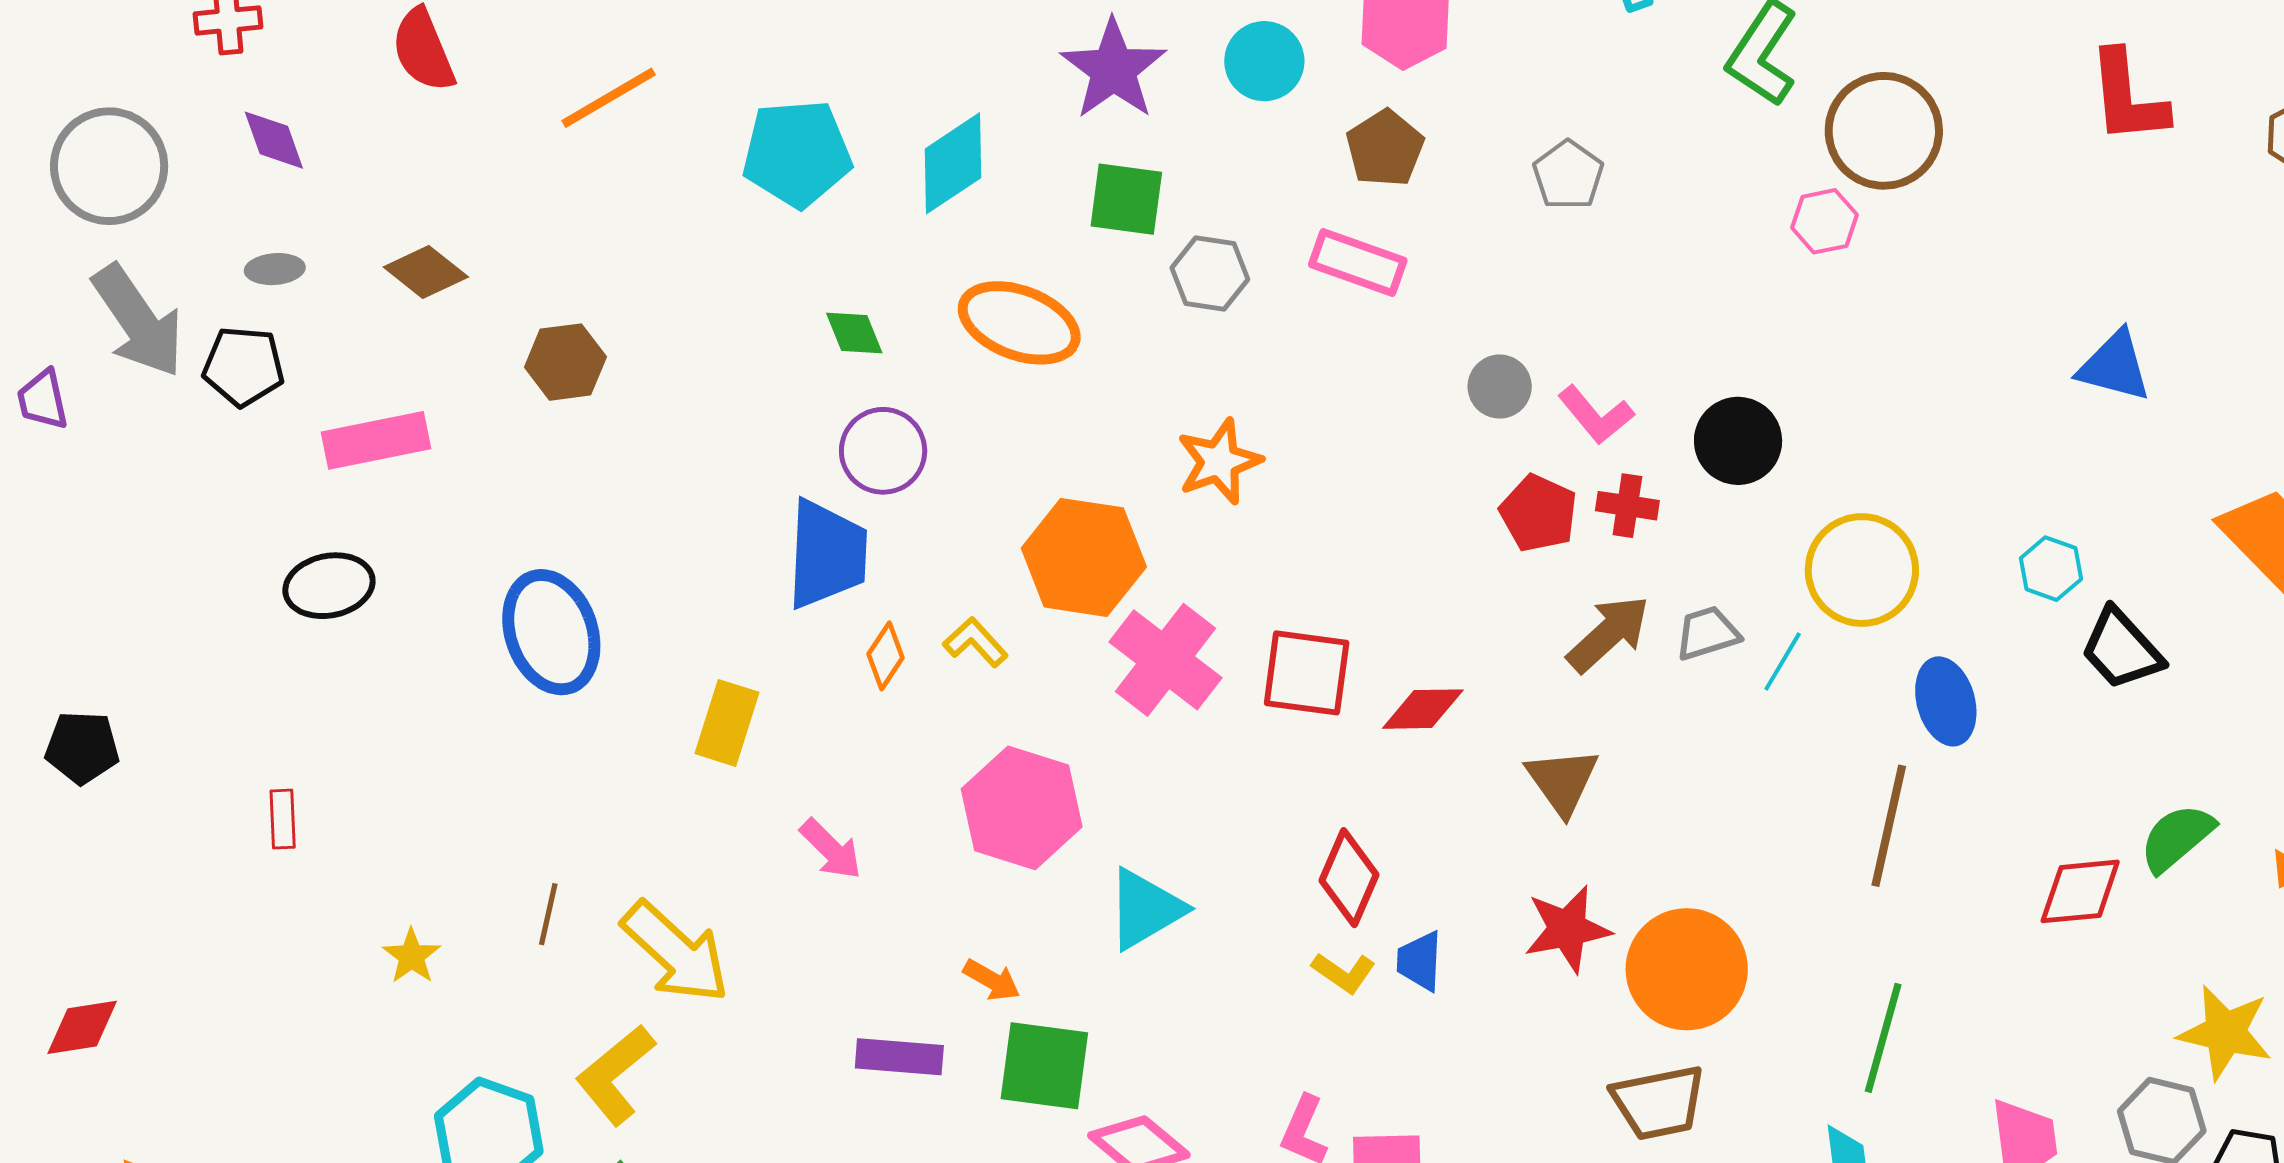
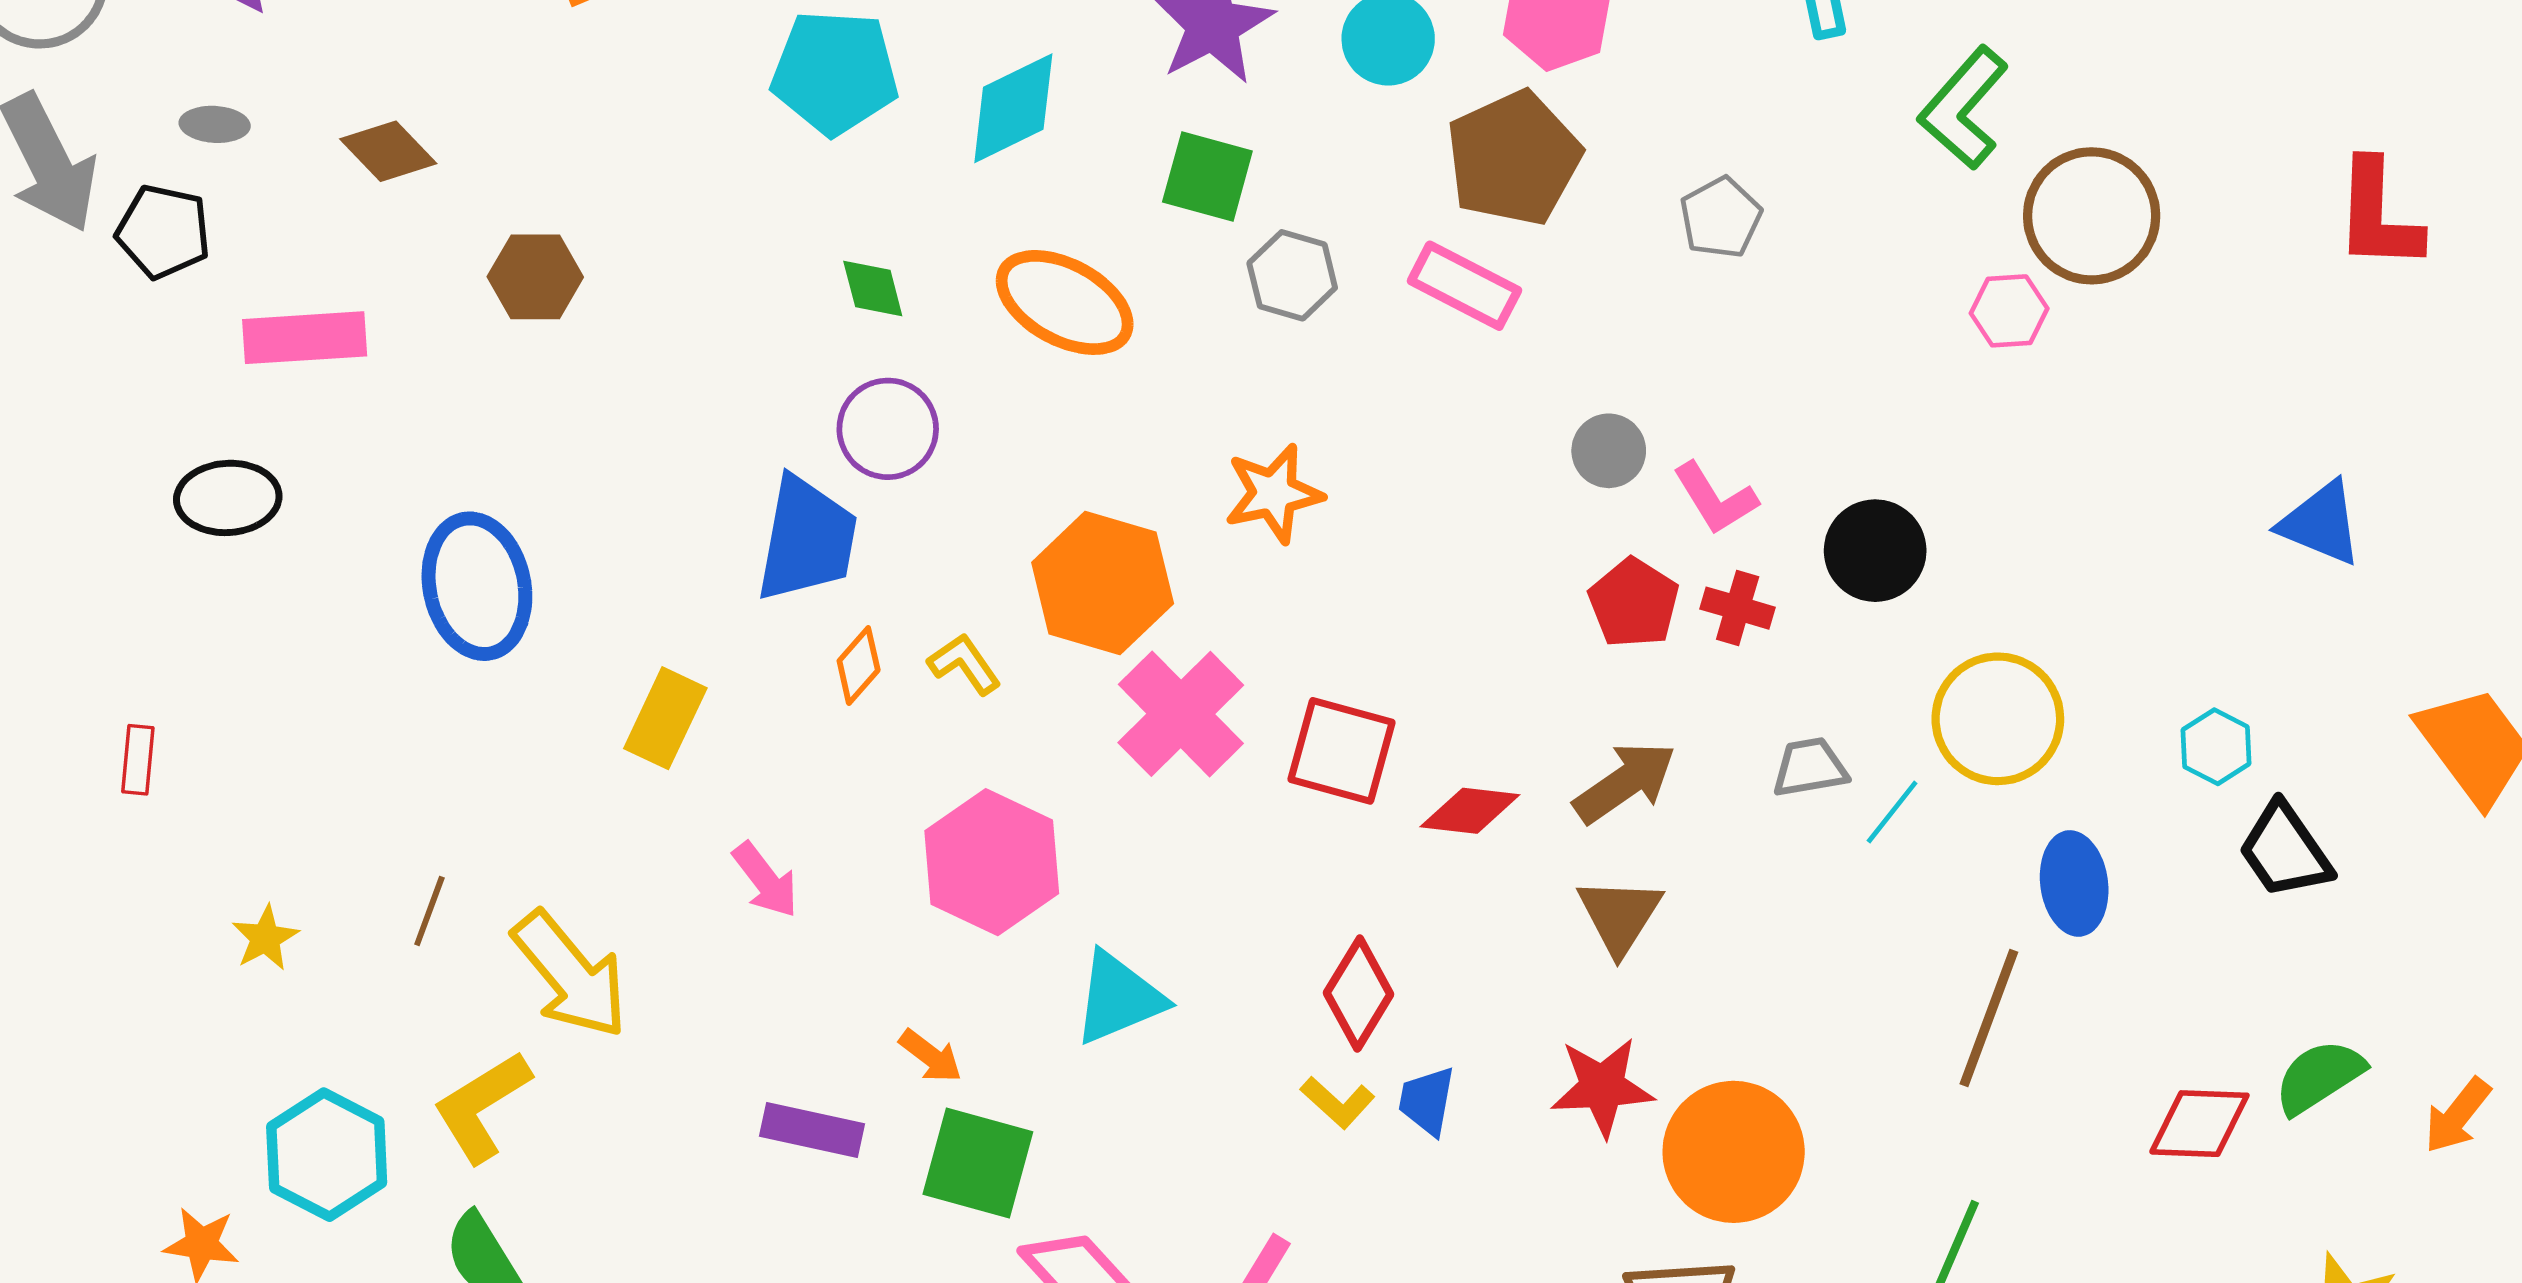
brown pentagon: (1385, 148) -> (1514, 158), size x1.5
brown arrow: (1608, 634) -> (1625, 783), moved

